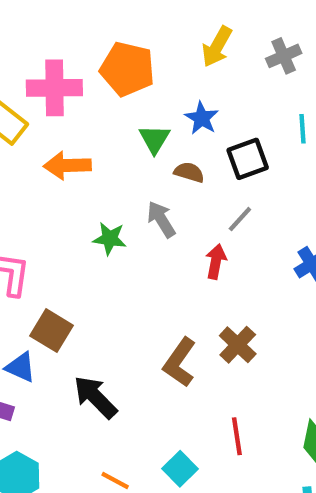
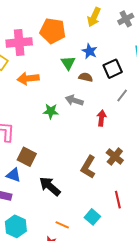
gray arrow: (161, 219) -> (74, 100), turned -36
gray line: (240, 219) -> (122, 96), moved

